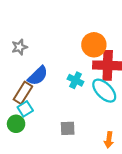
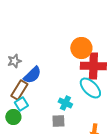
gray star: (19, 47) -> (14, 61), moved
cyan cross: (76, 80) -> (65, 103), moved

